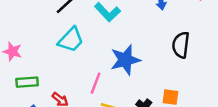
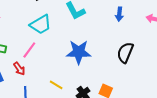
pink line: (96, 83) -> (29, 50), moved

